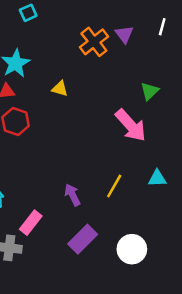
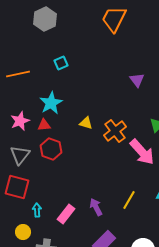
orange cross: (94, 42) -> (115, 131), moved
pink rectangle: (31, 223) -> (66, 214), moved

